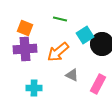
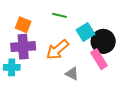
pink rectangle: (98, 84) -> (99, 59), moved, turned -60
cyan cross: (34, 88) -> (12, 67), moved

